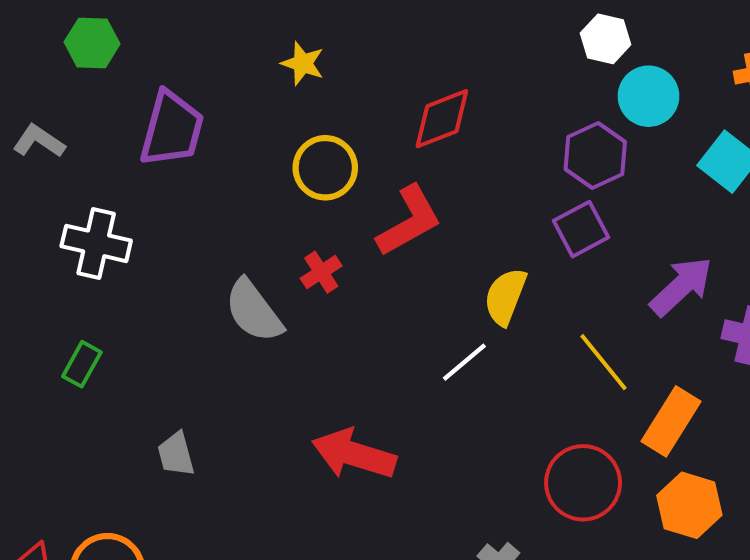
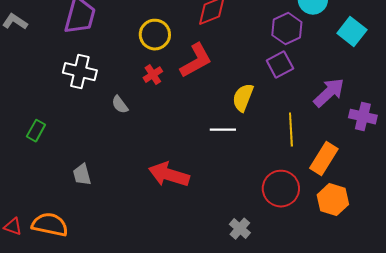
white cross: (96, 243) -> (80, 72), moved
red cross: (321, 272) -> (153, 75), moved
gray semicircle: (254, 311) -> (120, 105), size x0.6
white line: (464, 362) -> (223, 130), turned 40
yellow line: (603, 362) -> (291, 130), turned 36

